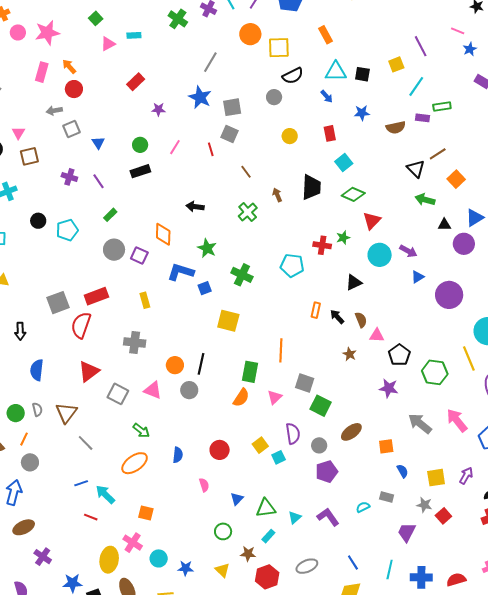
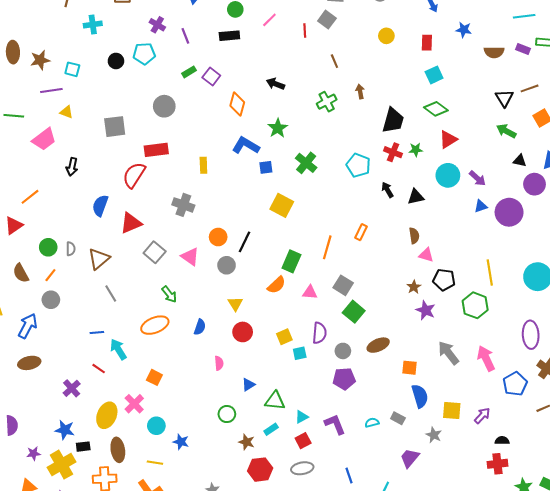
cyan line: (416, 86) -> (524, 16), turned 35
black trapezoid: (311, 187) -> (393, 120), moved
cyan pentagon: (67, 230) -> (144, 54), moved
gray circle: (114, 250) -> (164, 106), moved
purple square: (139, 256) -> (211, 77), moved
purple circle: (449, 295) -> (509, 212), moved
gray square: (58, 303) -> (115, 127), moved
orange rectangle: (316, 310) -> (361, 232), moved
black arrow: (337, 317) -> (387, 190), moved
brown star: (350, 354) -> (414, 287), moved
black pentagon: (399, 355) -> (444, 280), turned 30
yellow line: (469, 359) -> (490, 272), moved
blue semicircle: (37, 370) -> (100, 206), moved
pink triangle: (275, 397) -> (310, 292), turned 35
blue semicircle: (403, 471) -> (420, 396), size x1.6
red square: (443, 516) -> (303, 441), moved
purple cross: (43, 557) -> (72, 388), moved
yellow triangle: (222, 570) -> (235, 304), moved

